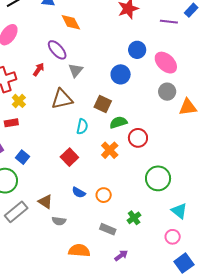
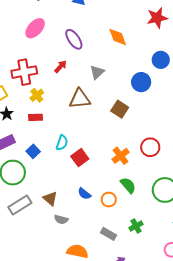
orange diamond: (71, 22) -> (118, 37), moved
purple ellipse: (57, 50) -> (74, 39), moved
green semicircle: (118, 122) -> (128, 185), moved, turned 60
red rectangle: (11, 123) -> (35, 117), moved
cyan semicircle: (82, 127) -> (62, 143), moved

